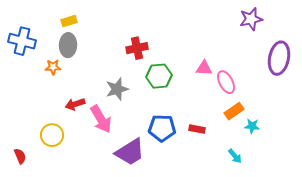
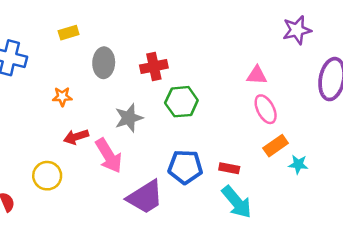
gray ellipse: (68, 45) -> (104, 63), moved
orange star: (53, 67) -> (62, 97), moved
pink triangle: (204, 68) -> (257, 75), moved
cyan arrow: (235, 156) -> (237, 202), moved, size x1.8

